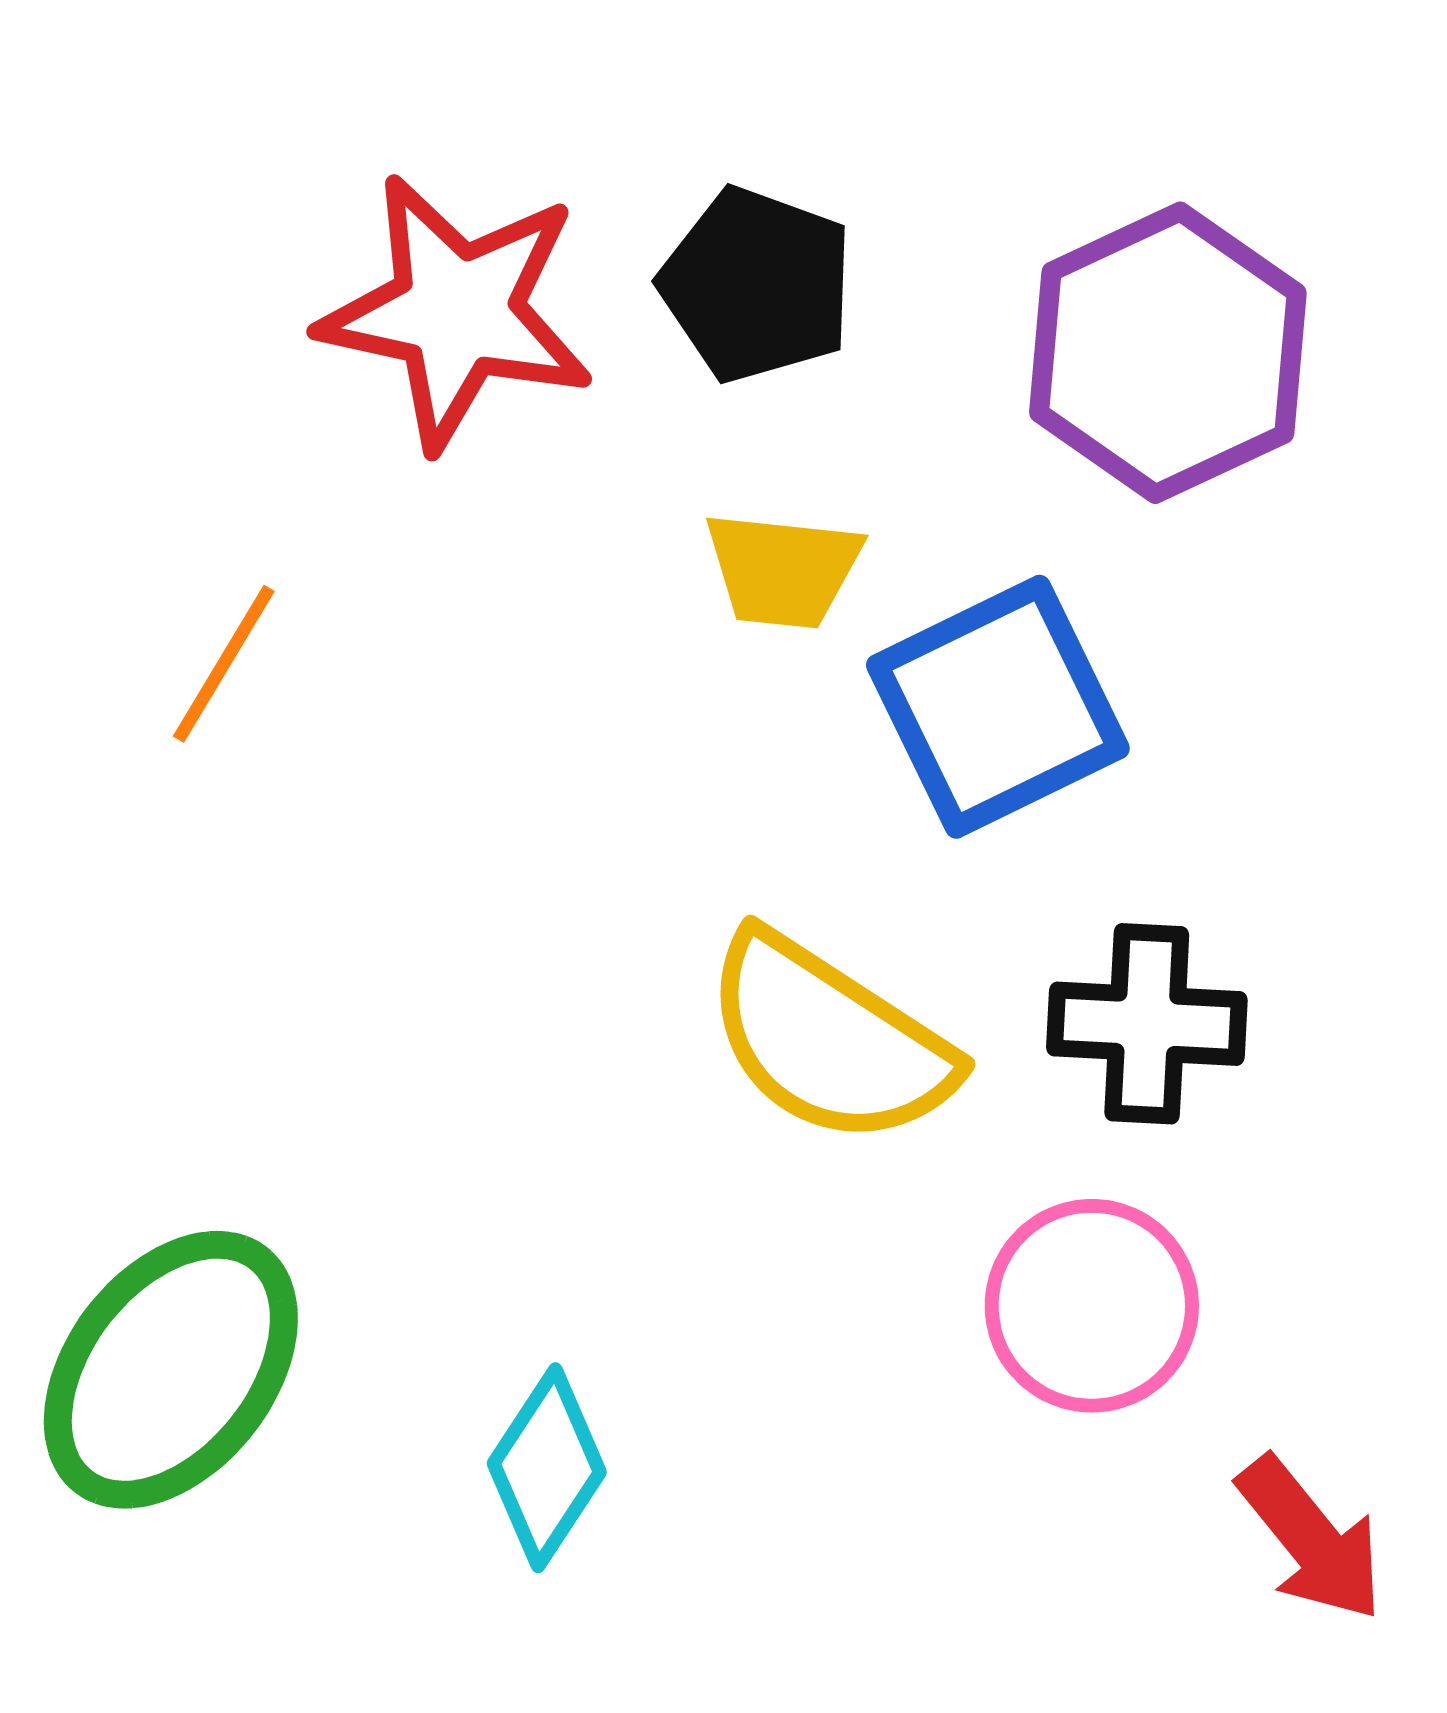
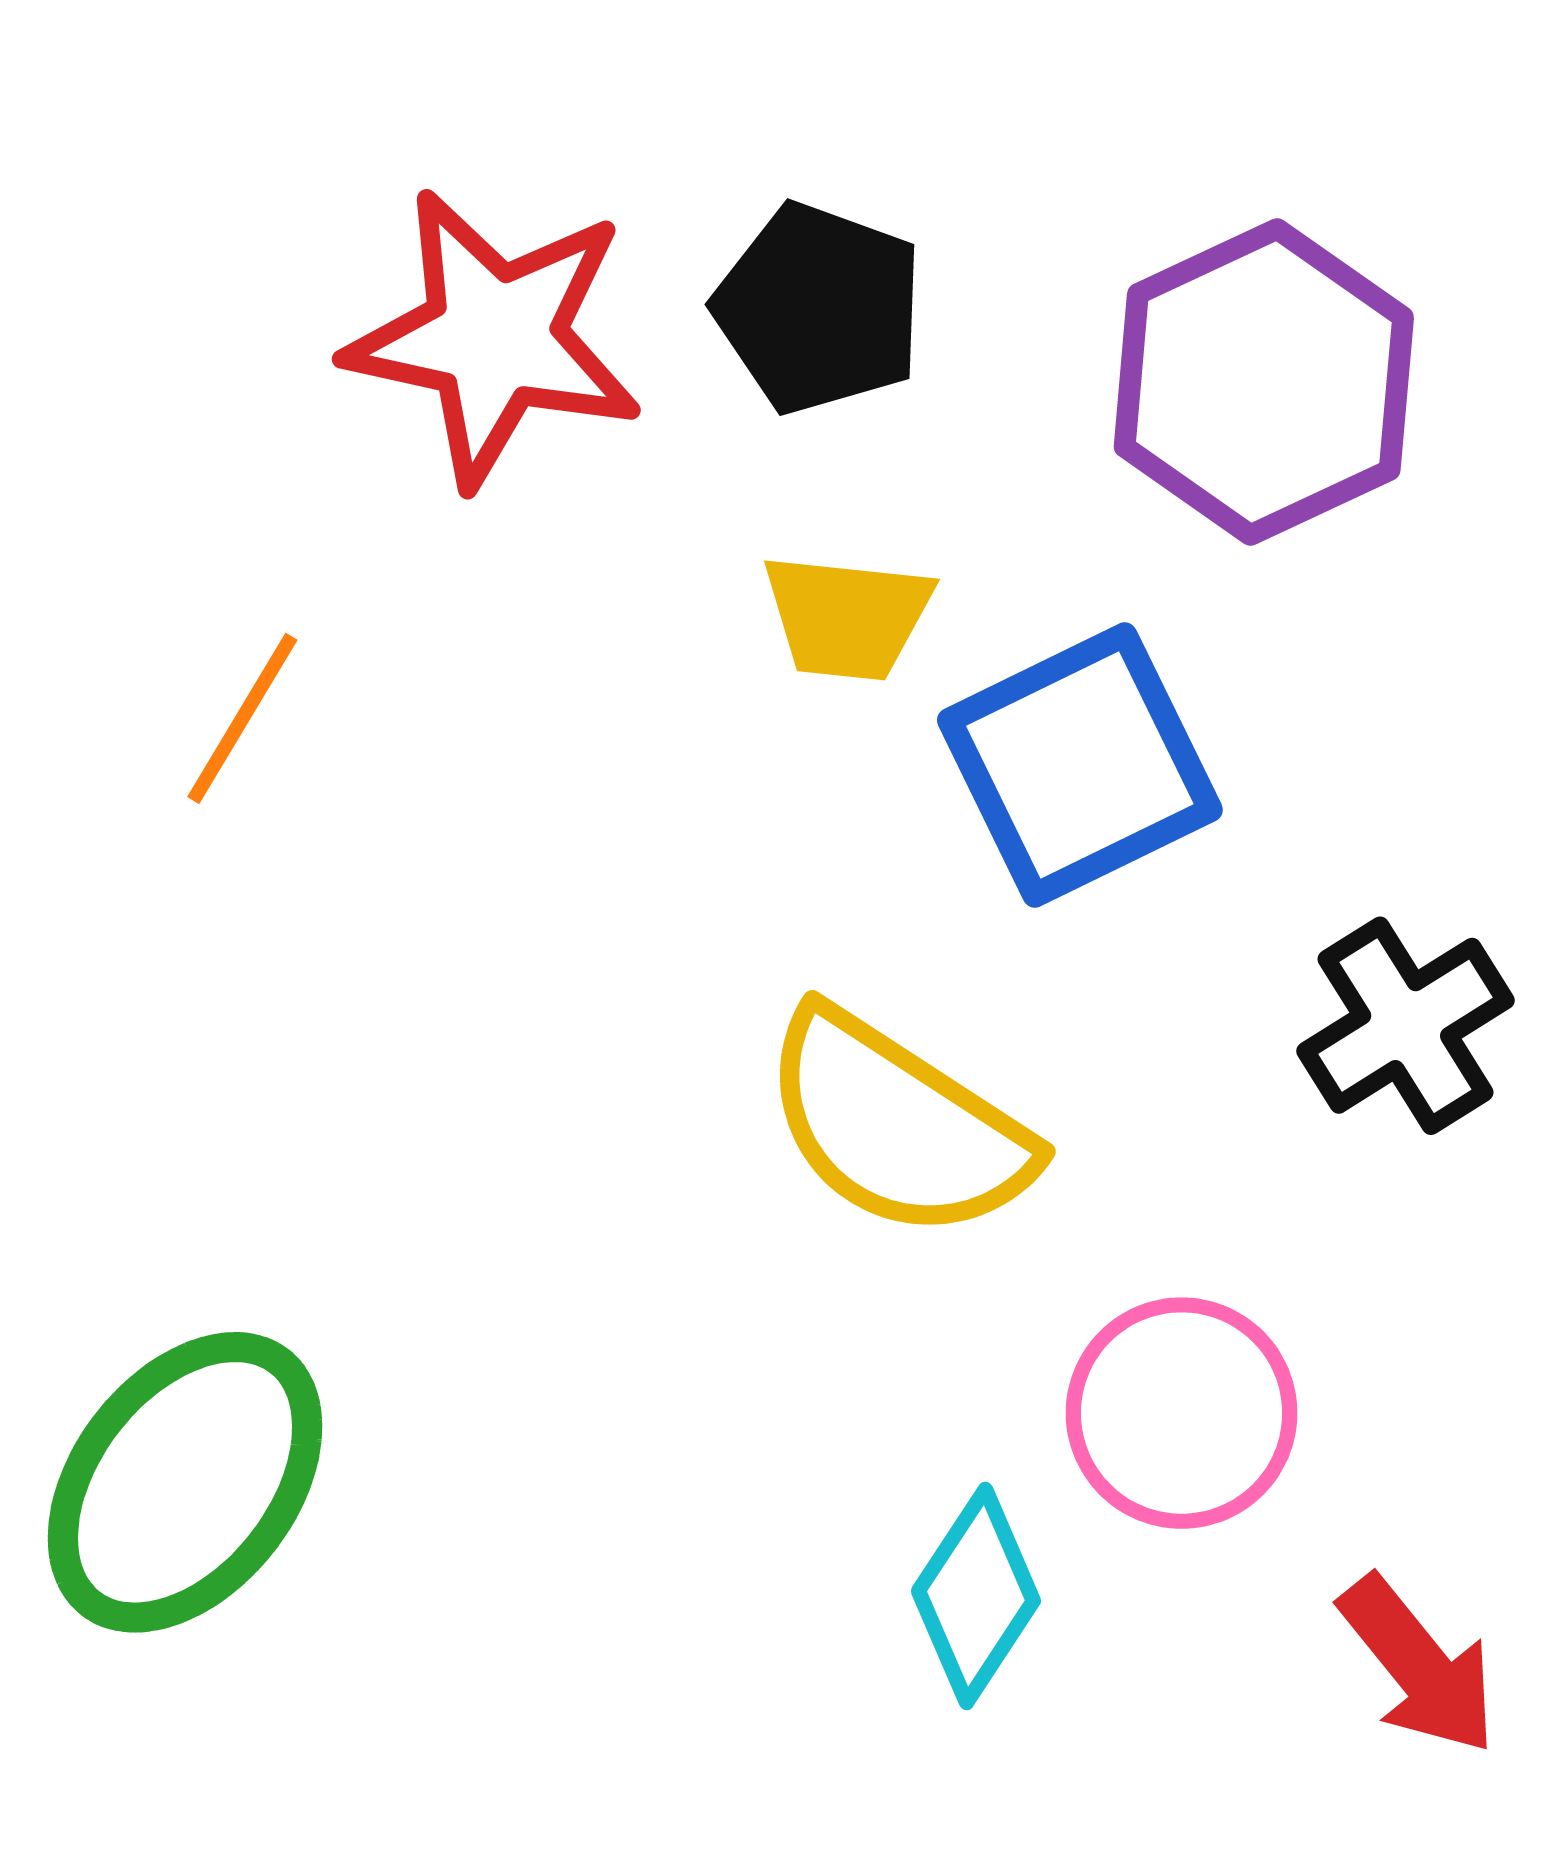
black cross: (1147, 1024) -> (1406, 1026), moved, turned -35
cyan diamond: (547, 1468) -> (976, 1596), moved

